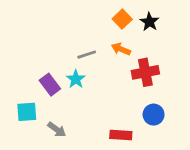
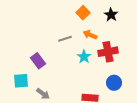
orange square: (122, 19) -> (83, 13), moved
cyan star: (76, 79) -> (84, 57), moved

